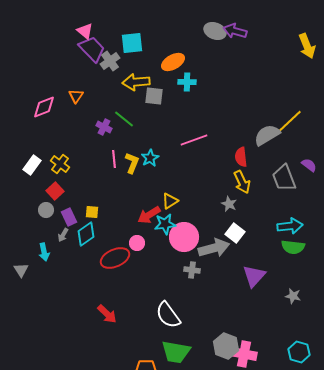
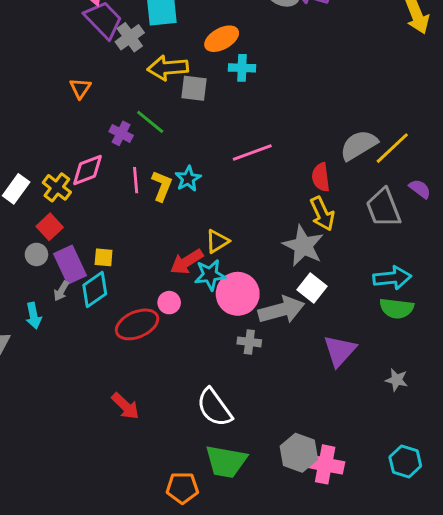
pink diamond: (44, 107) -> (87, 170), moved
yellow line: (290, 121) -> (392, 148), moved
gray star: (229, 204) -> (303, 246), size x1.8
purple rectangle: (69, 217) -> (70, 265), size x1.4

